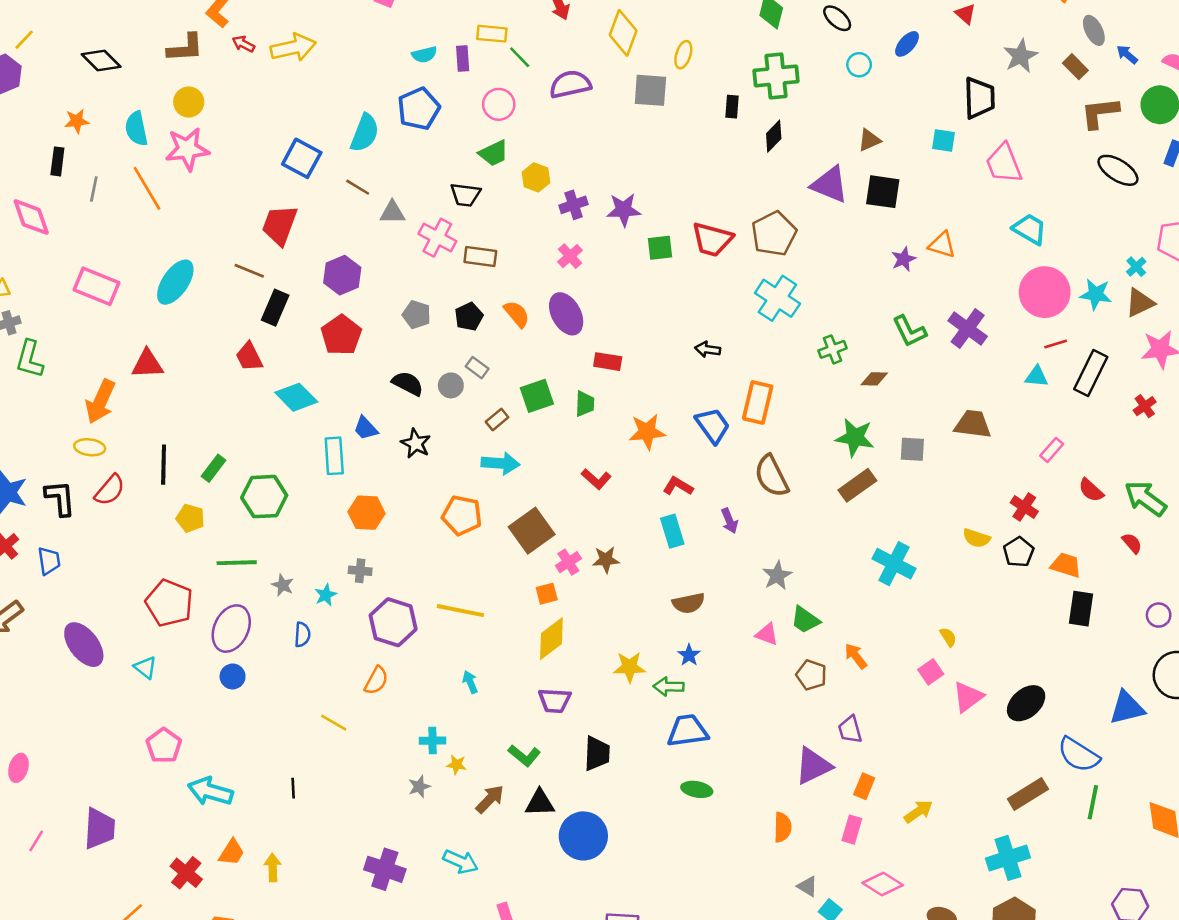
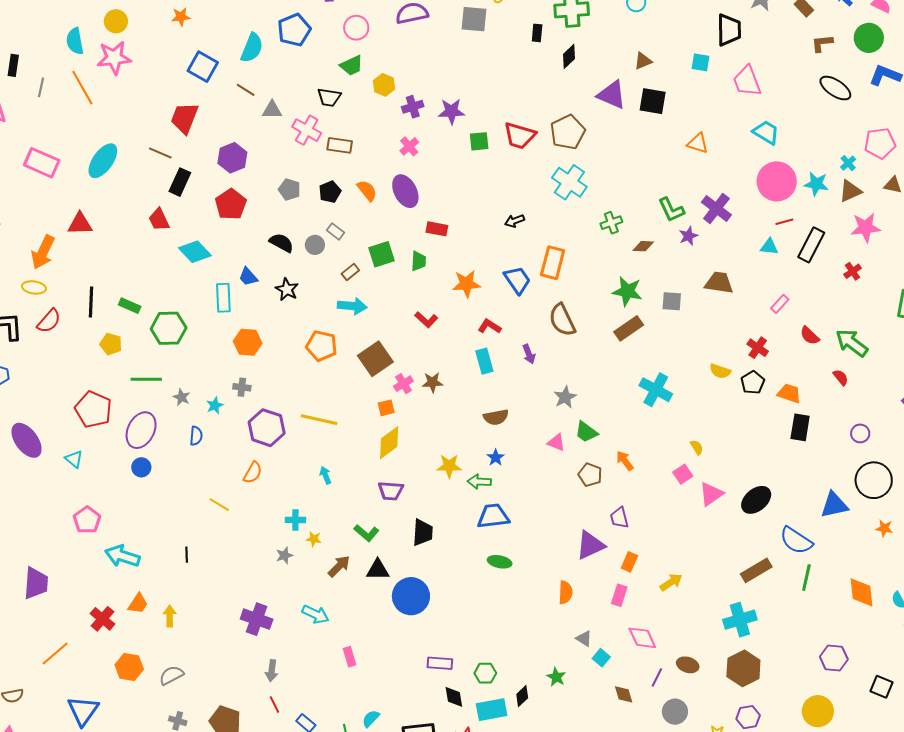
brown L-shape: (1100, 113) -> (822, 43), size x0.7
orange star: (77, 121) -> (181, 17), moved
purple star: (904, 259) -> (688, 236), moved
black arrow: (708, 349) -> (514, 221), turned -30
green rectangle: (214, 468) -> (130, 306), turned 75
pink diamond: (883, 884) -> (642, 638), turned 32

